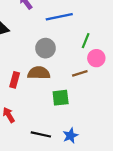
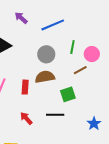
green line: (86, 41) -> (72, 47), moved
black line: (41, 134) -> (55, 115), moved
blue star: (70, 136) -> (94, 124), moved

